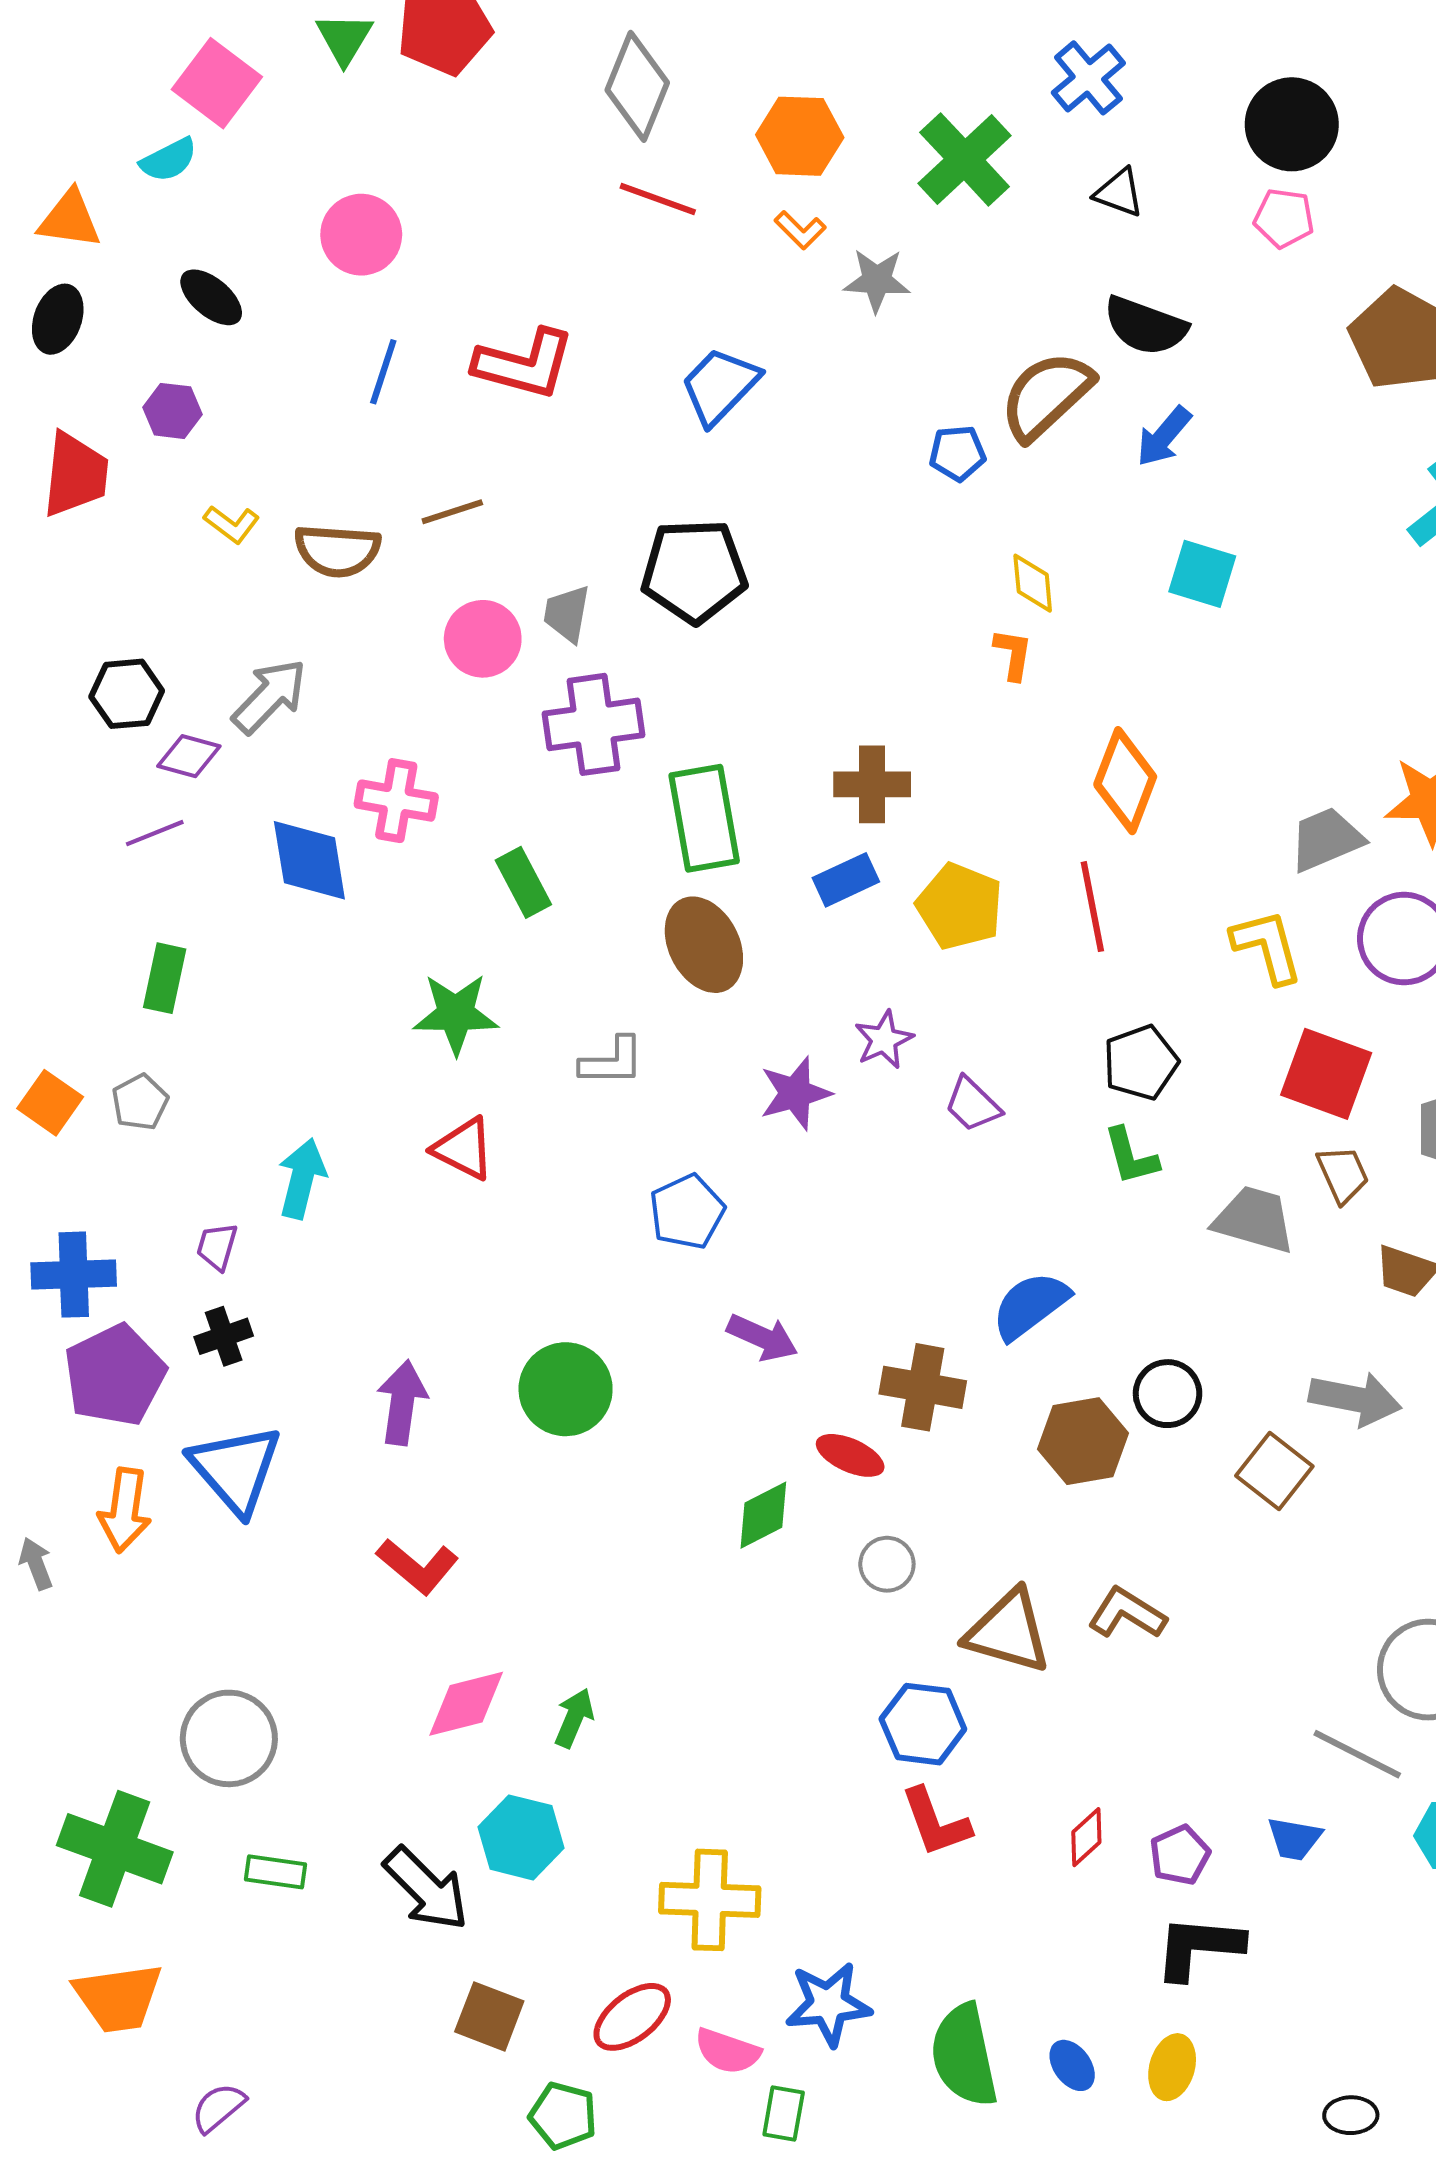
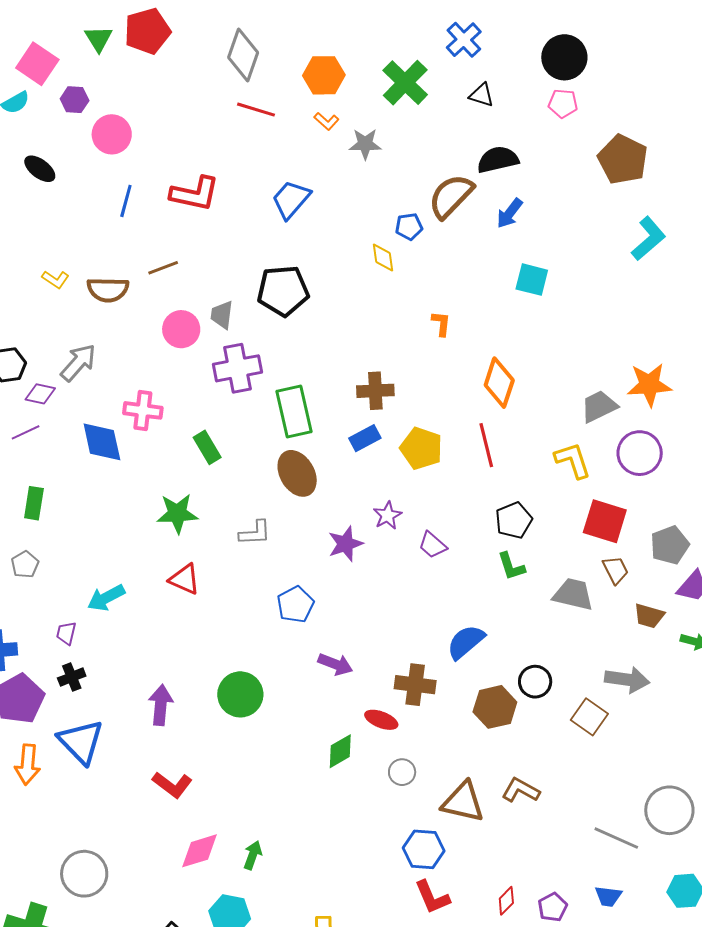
black semicircle: (1145, 326) -> (498, 160), turned 150
purple hexagon: (172, 411) -> (75, 100), moved
yellow diamond: (1033, 583) -> (383, 257), moved
cyan arrow: (302, 1179) -> (106, 598), turned -129
gray line: (1357, 1754) -> (616, 838), moved

